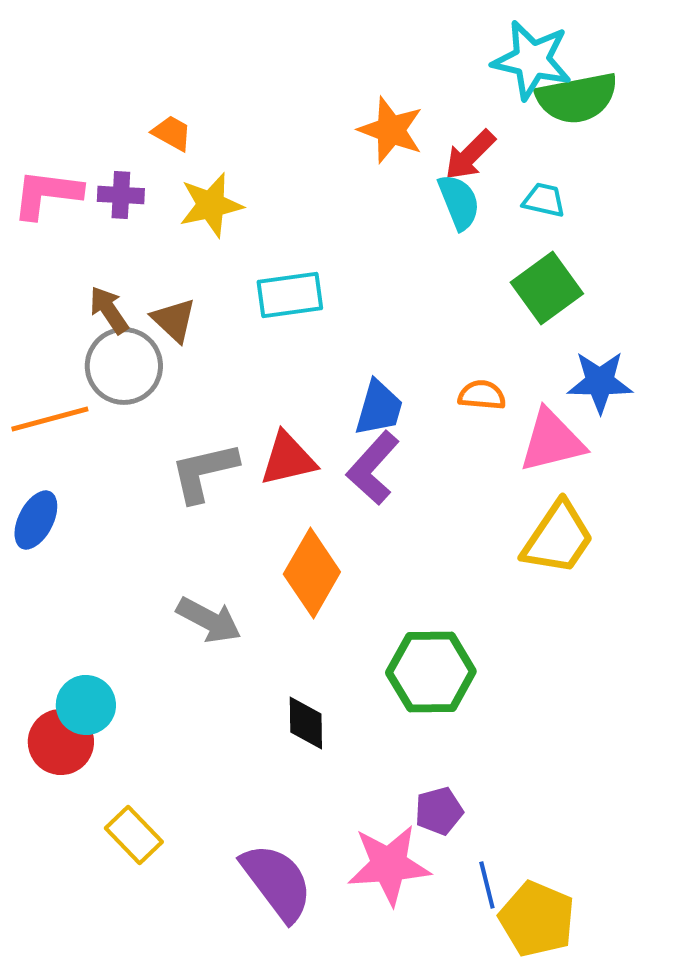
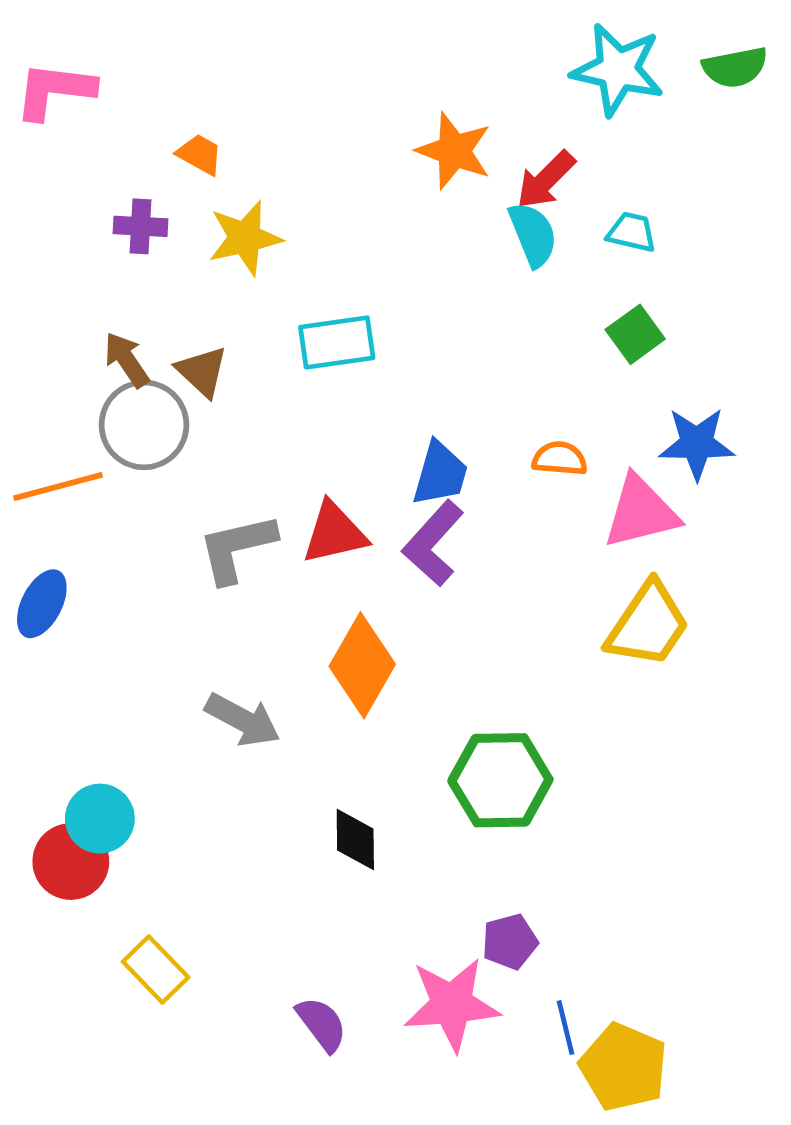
green semicircle: (577, 98) -> (735, 67), moved, size x0.7
pink L-shape: (47, 194) -> (55, 90), moved
green square: (547, 288) -> (635, 334), size x0.7
purple semicircle: (277, 882) -> (322, 1024), size x0.6

